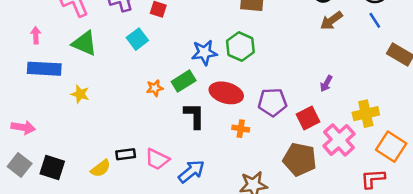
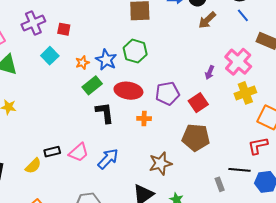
blue star: (204, 53) -> (106, 60), turned -30
orange star: (155, 88) -> (82, 63), moved
pink cross: (339, 140) -> (238, 62), moved
pink trapezoid: (157, 159) -> (79, 152), turned -60

